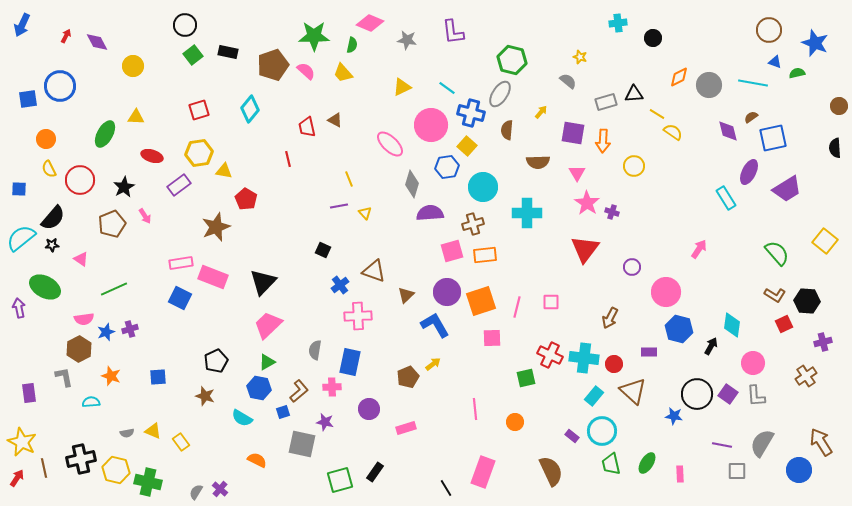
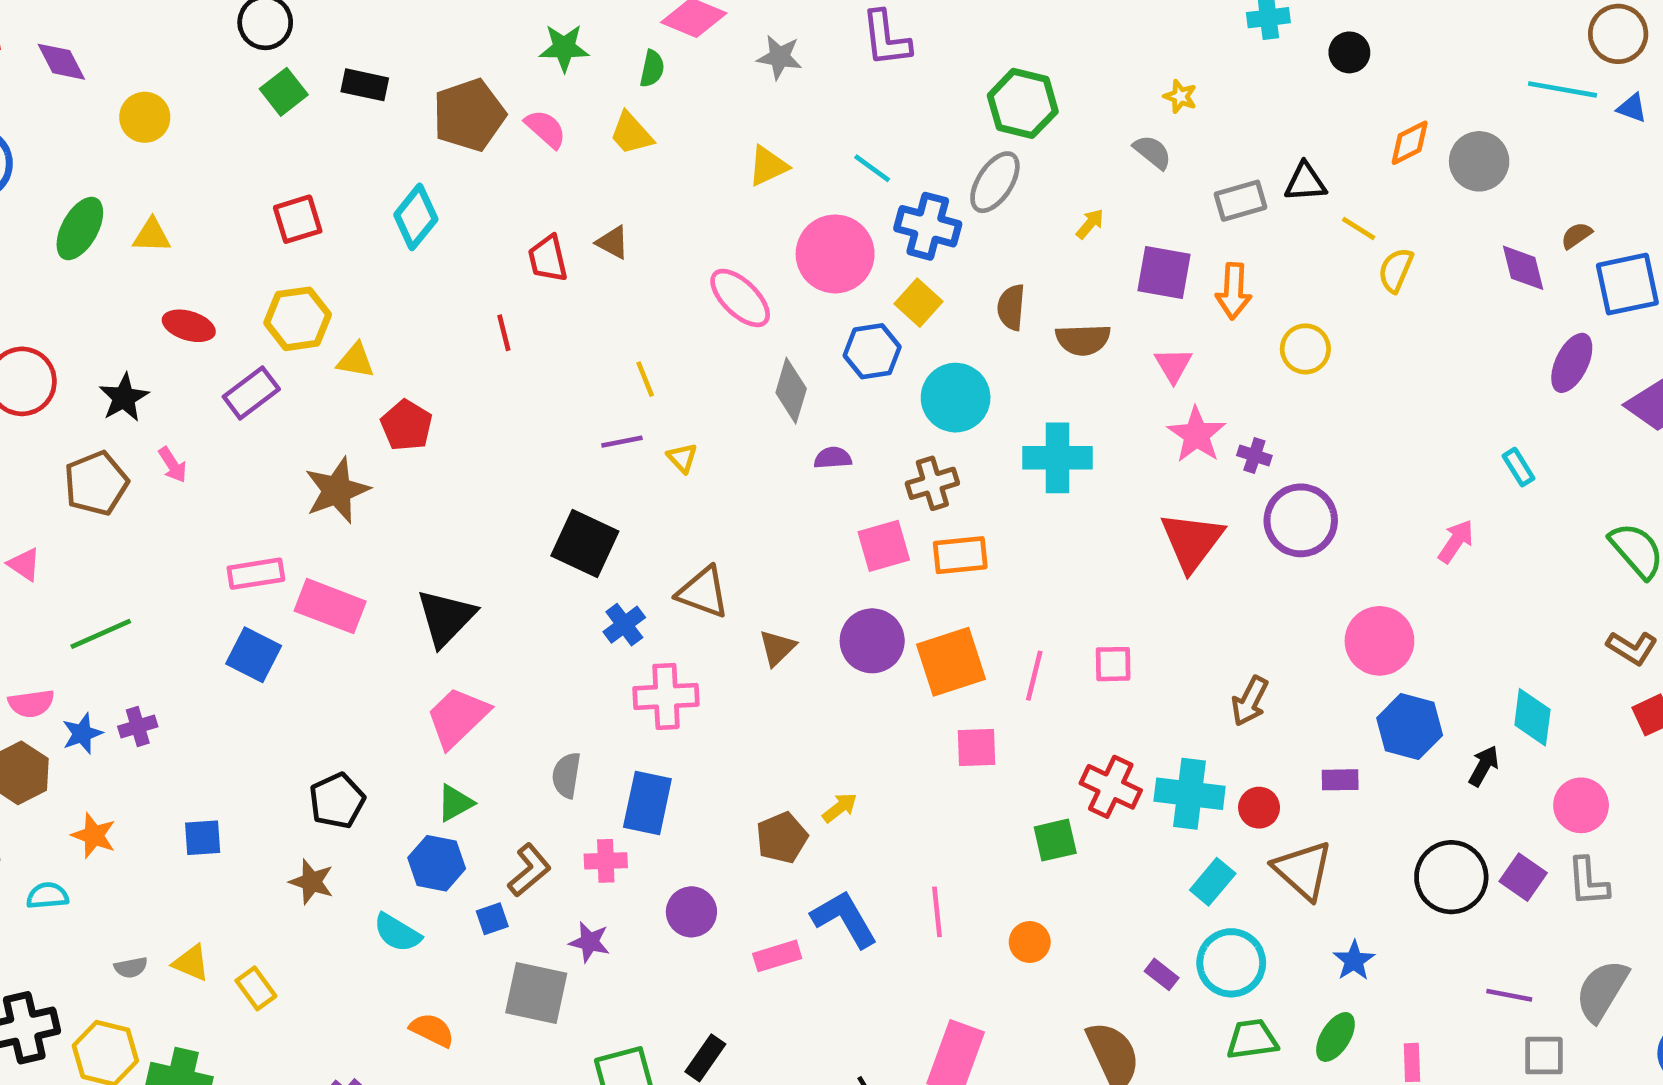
green star: (314, 36) -> (564, 48), size x0.7
cyan line: (753, 83) -> (1563, 89), moved
brown semicircle: (507, 130) -> (1011, 307), moved
yellow semicircle: (673, 132) -> (1396, 270), turned -102
green ellipse: (105, 134) -> (80, 228), moved
cyan rectangle: (726, 198) -> (1518, 467), moved, size x0.7
purple semicircle: (430, 213) -> (833, 458), size x0.6
black square: (323, 250) -> (585, 544), size x1.8
purple circle: (632, 267) -> (1301, 520), moved, size x1.8
blue L-shape: (435, 325) -> (844, 919), moved
blue star: (674, 416) -> (1354, 961), moved, turned 30
green trapezoid: (611, 464) -> (1252, 1039), turned 95

